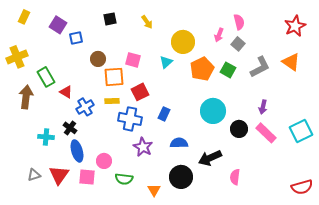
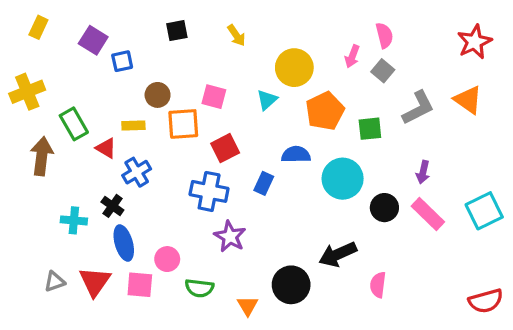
green square: (228, 70) -> (370, 129), moved, turned -35
yellow rectangle: (112, 101) -> (133, 126), moved
blue semicircle: (179, 143) -> (296, 154), moved

